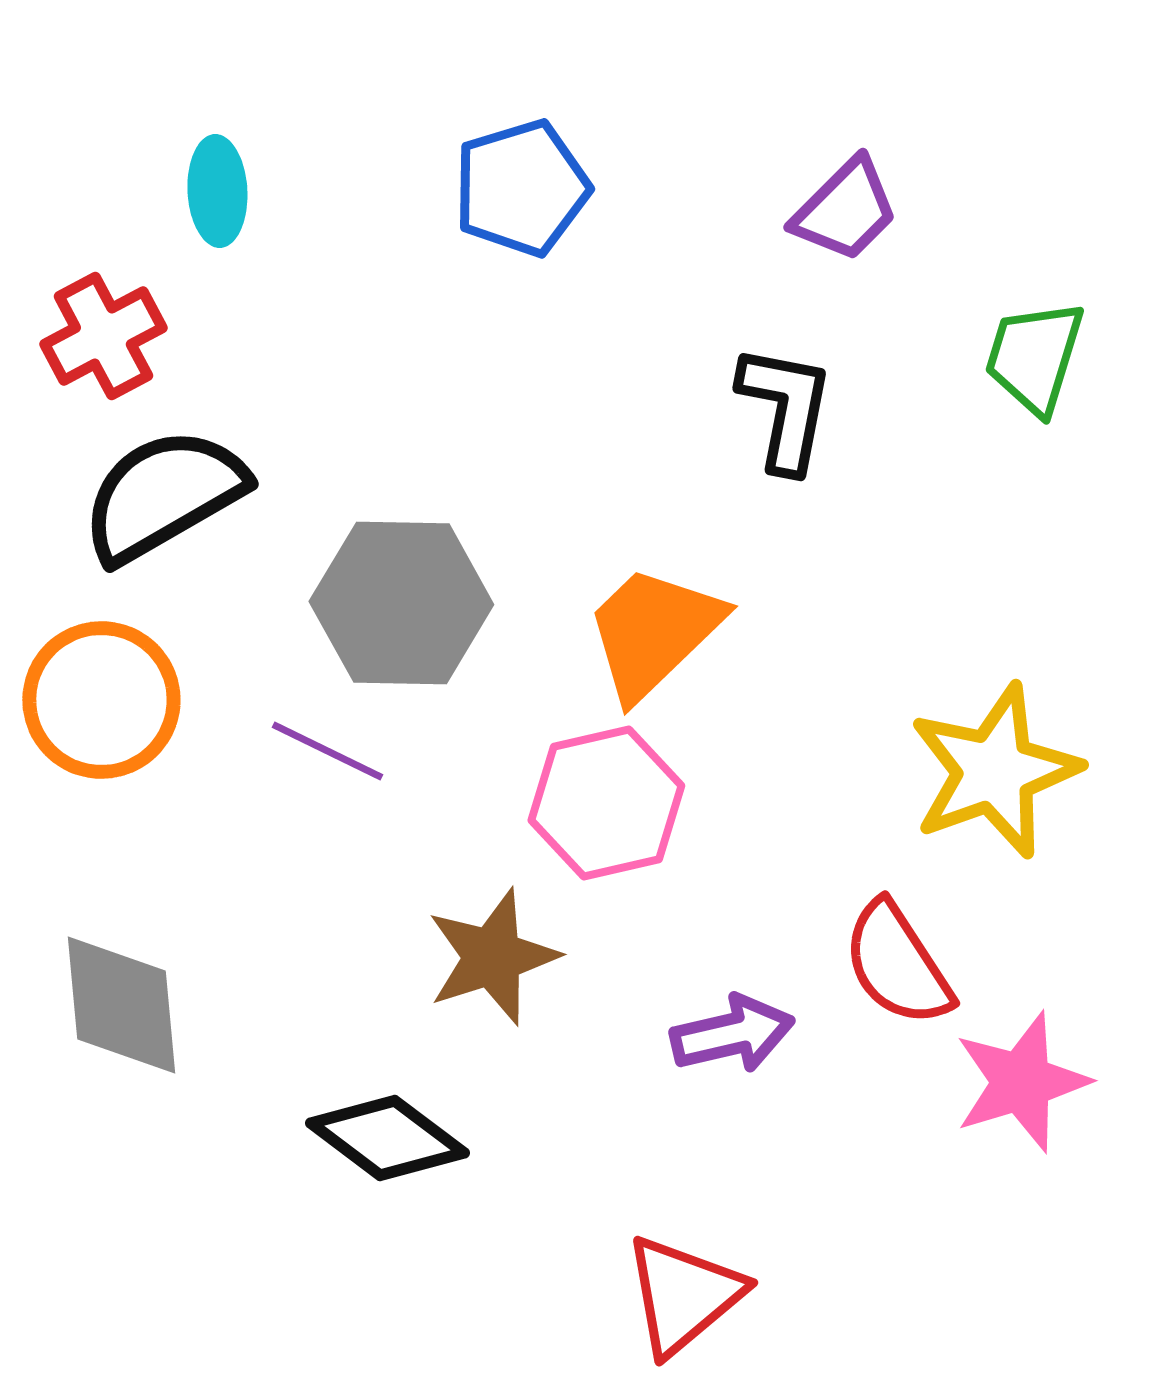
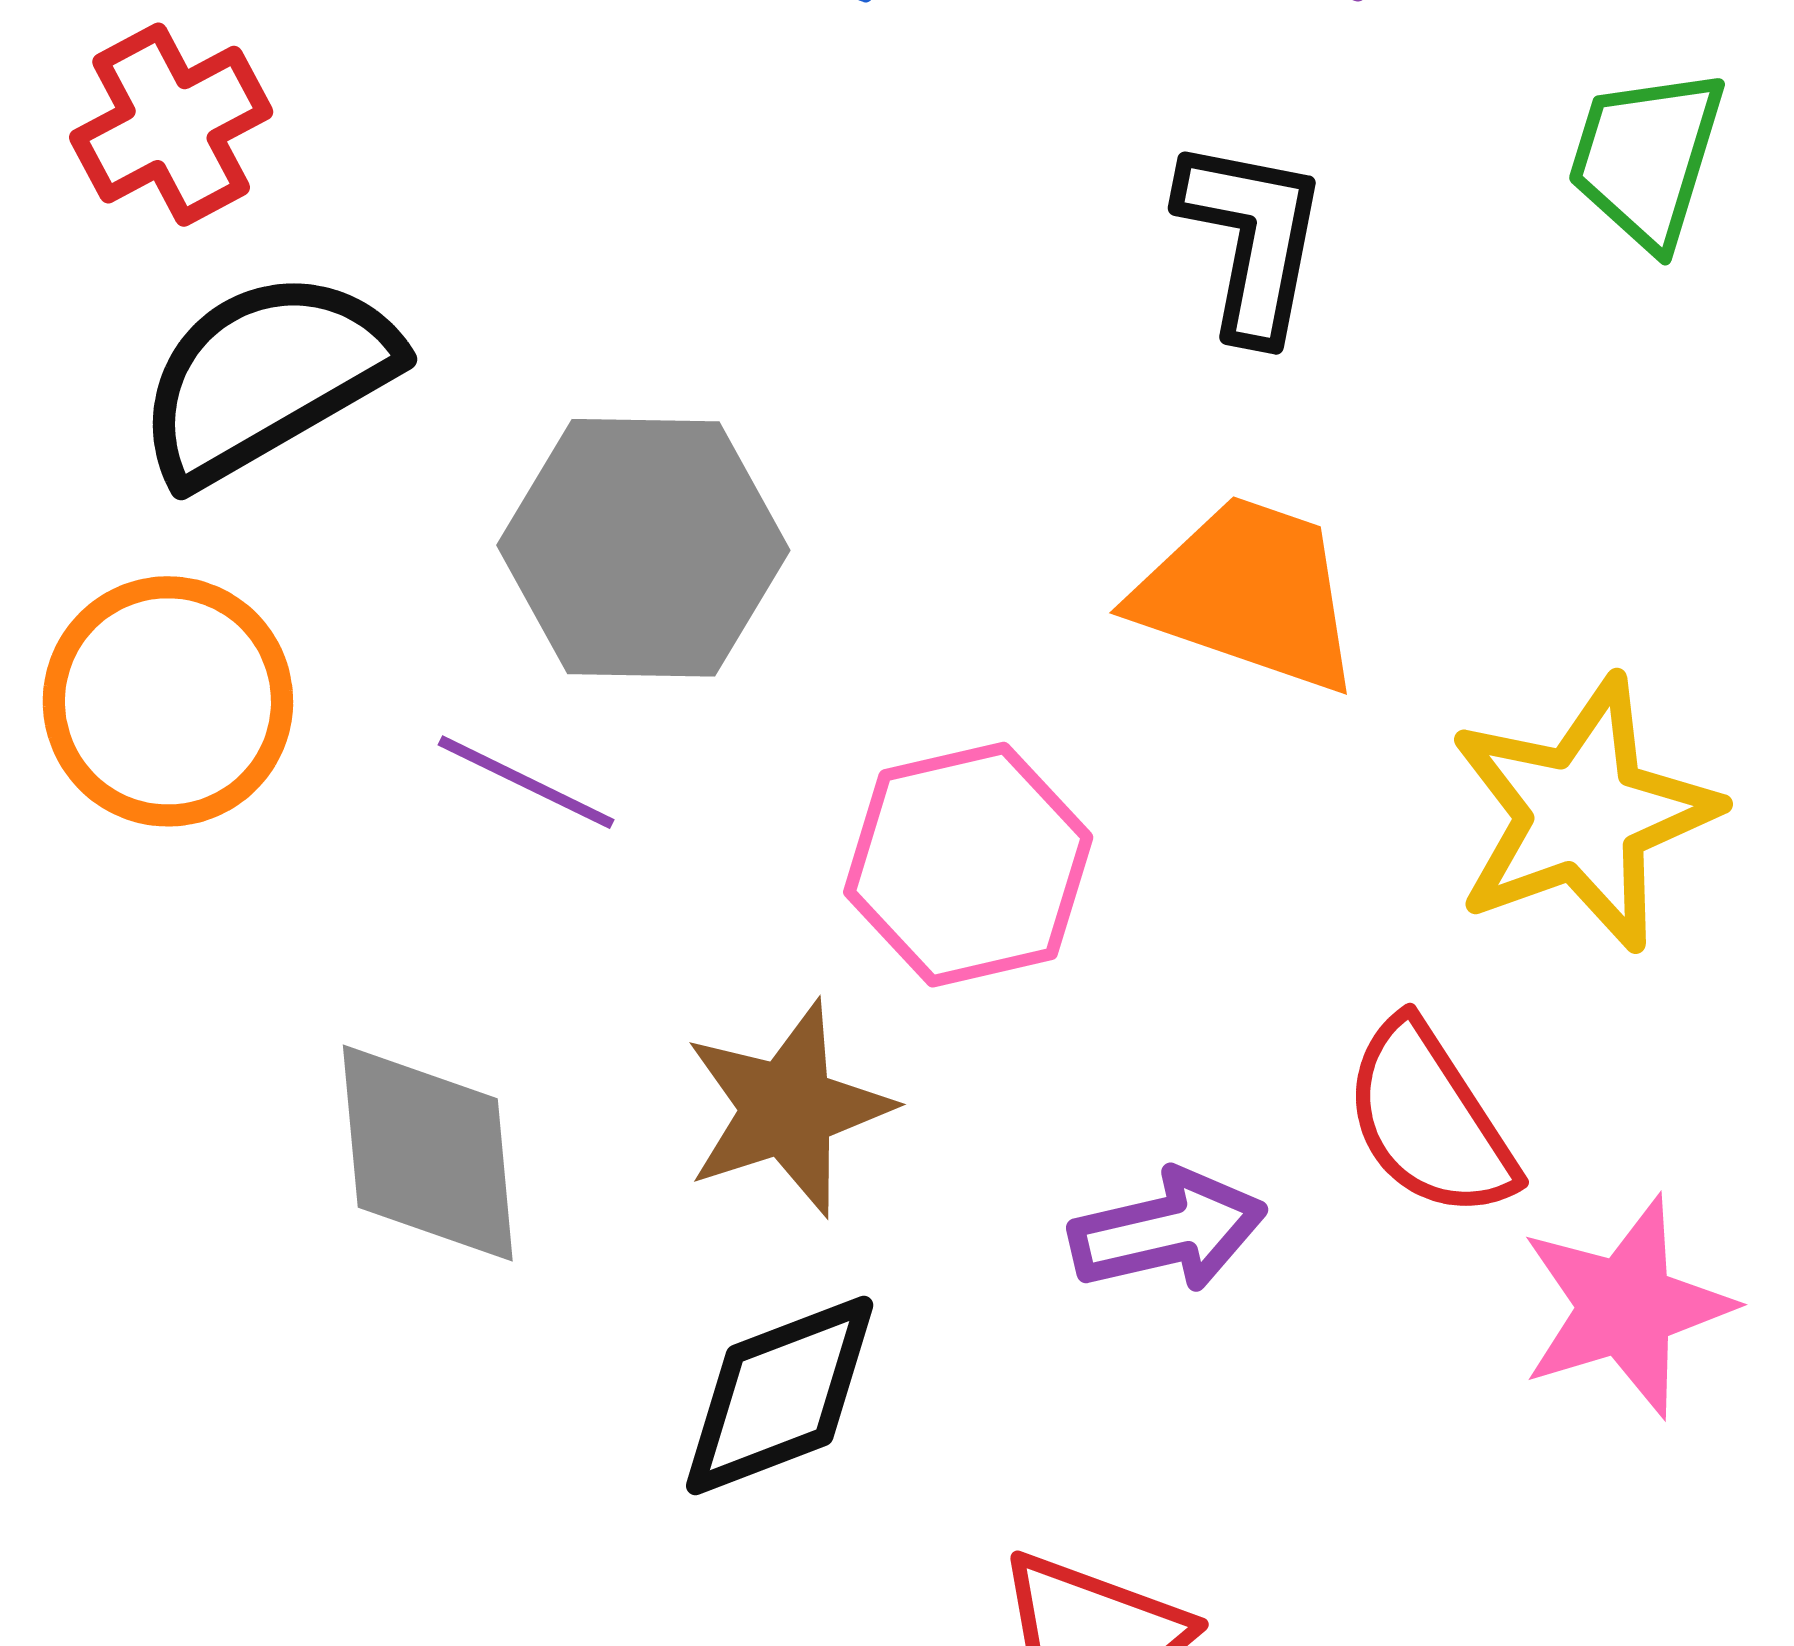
orange trapezoid: (653, 632) -> (1249, 594), moved, turned 63
gray diamond: (121, 1005) -> (428, 1153), moved
black diamond: (387, 1138) -> (780, 1395), moved, turned -58

